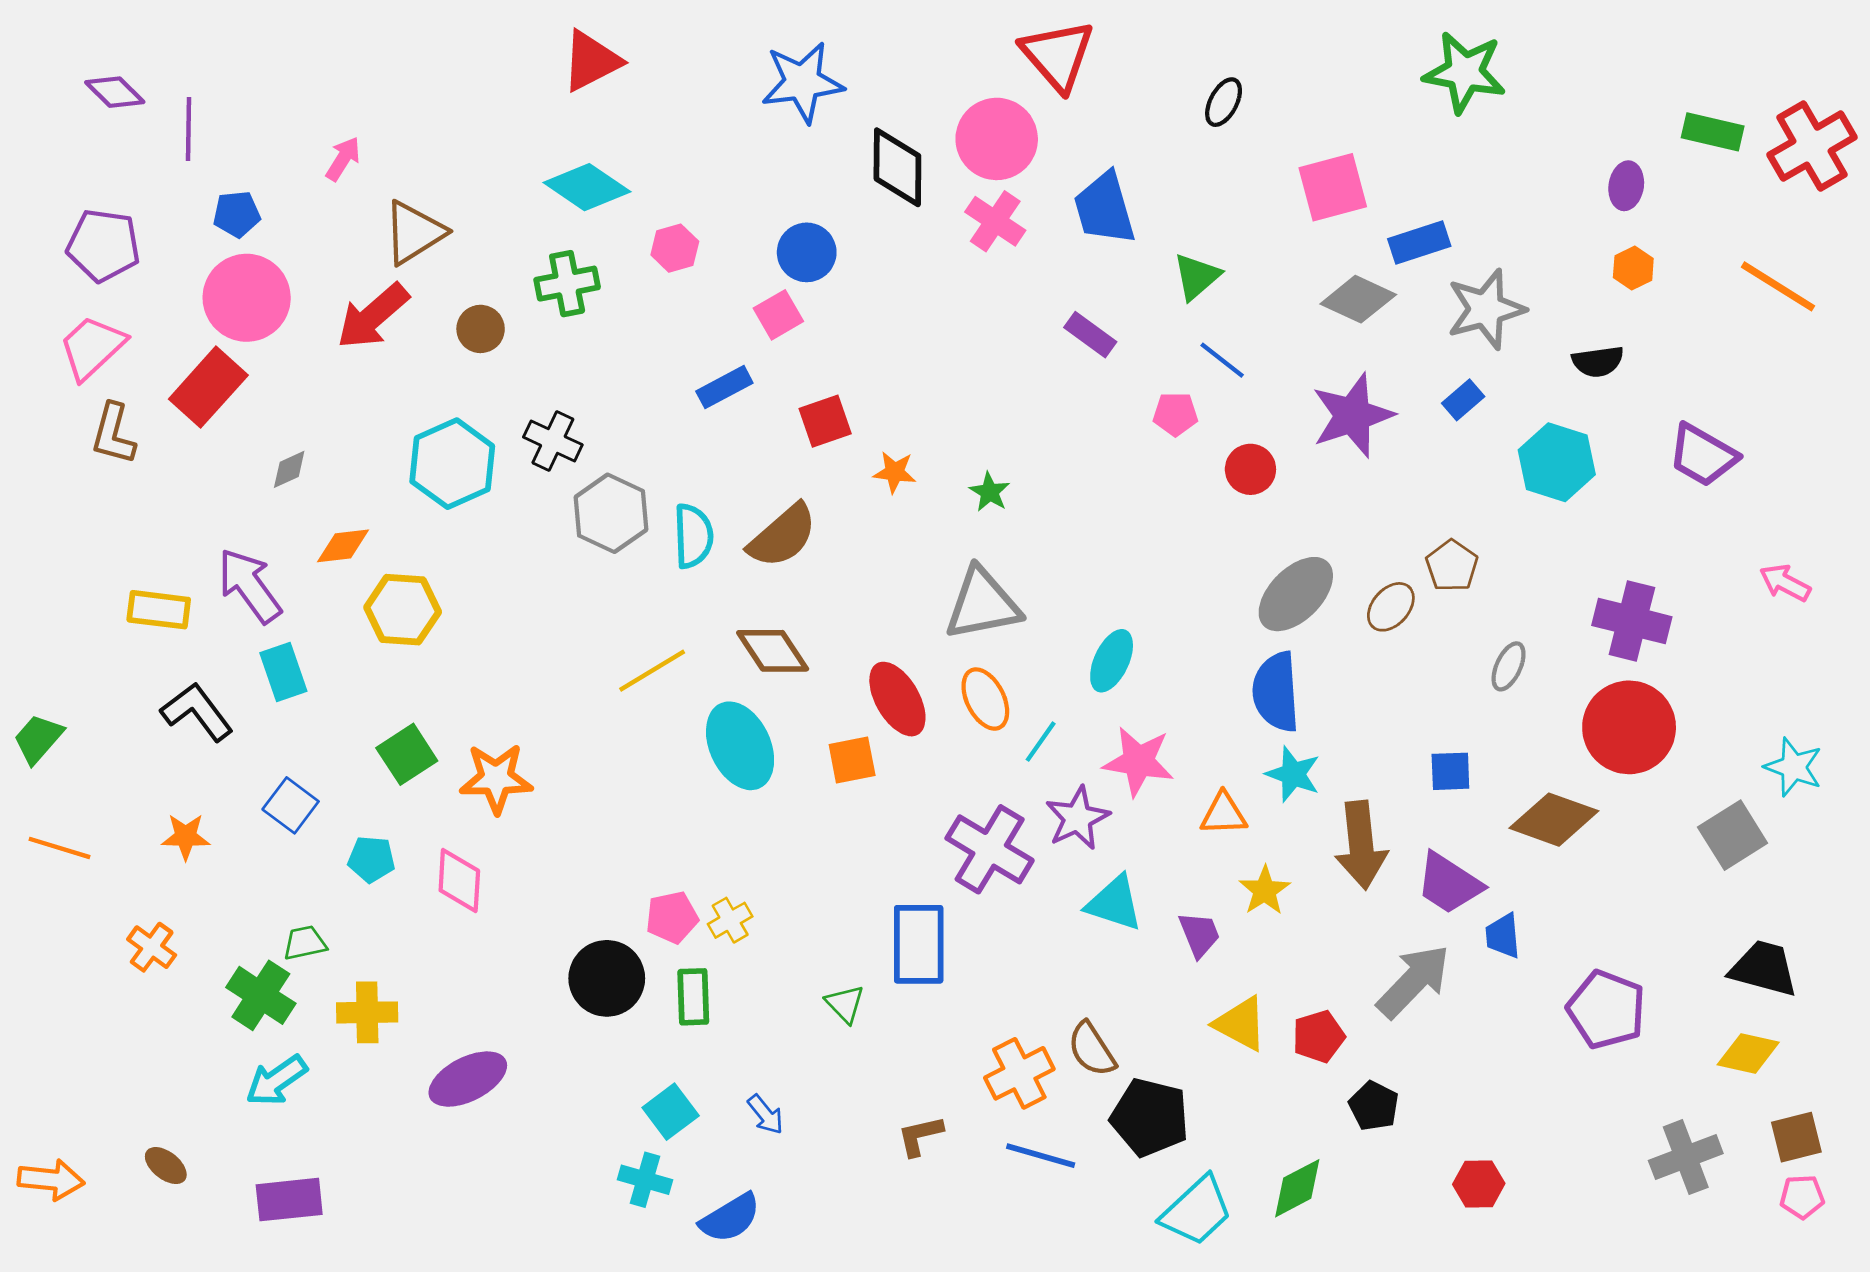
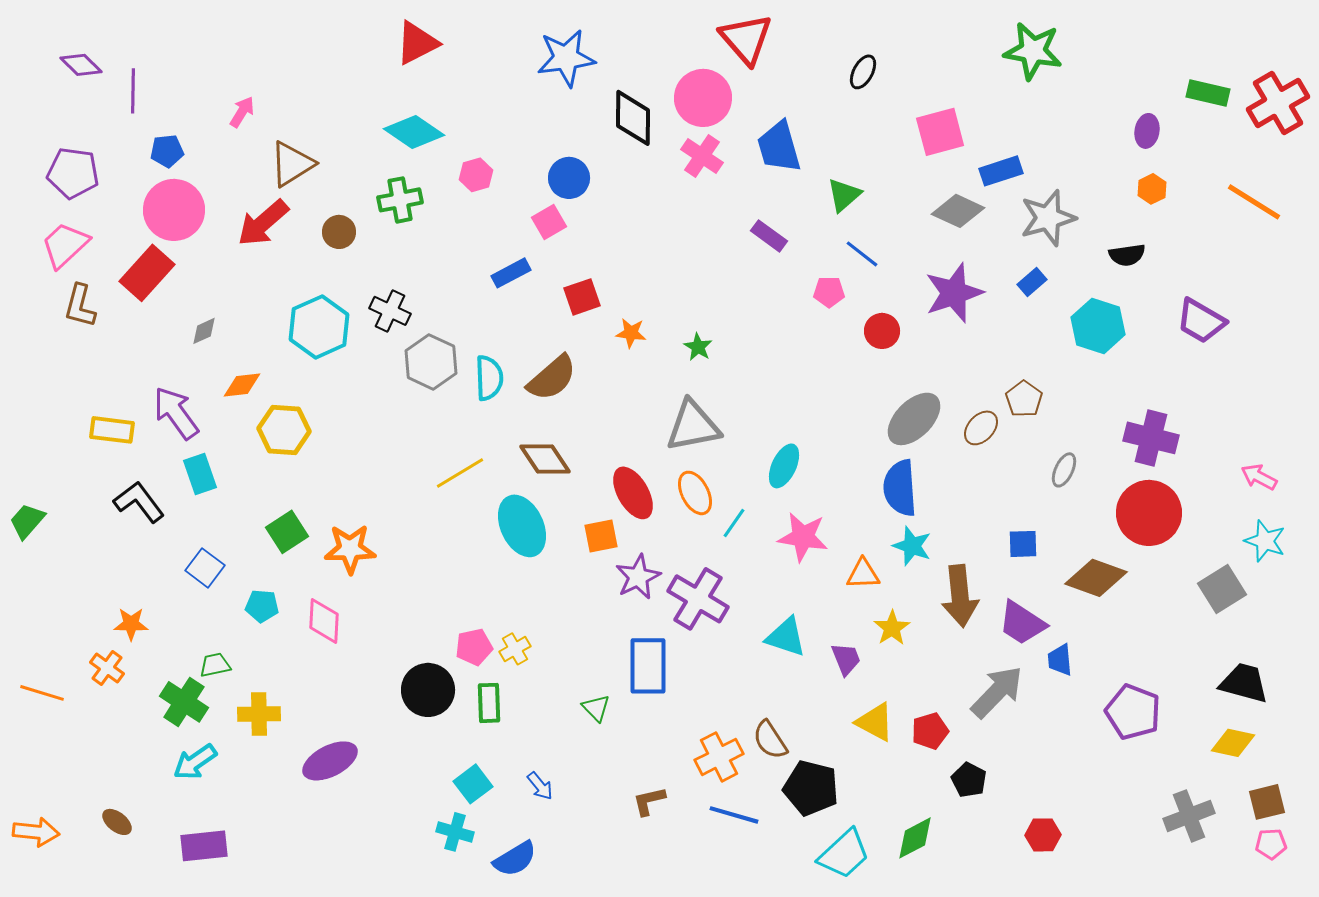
pink arrow: (1785, 583) -> (1259, 477), moved
purple star: (1077, 818) -> (638, 577), moved
orange star: (186, 837) -> (131, 624), moved
orange line: (59, 848) -> (42, 693), moved

